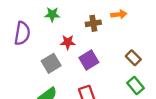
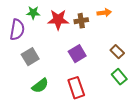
green star: (52, 14) -> (33, 13), moved
red star: (68, 42) -> (58, 20), moved, size x1.5
gray square: (51, 63) -> (30, 57), moved

